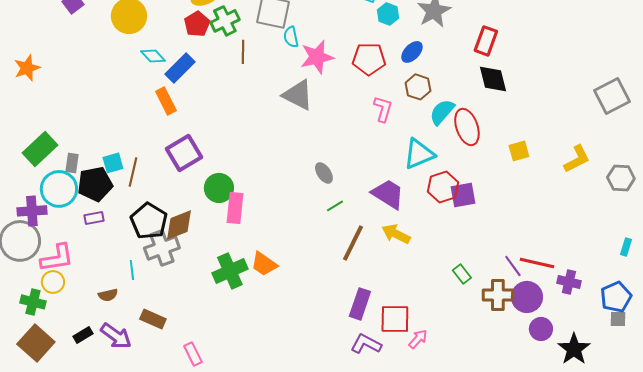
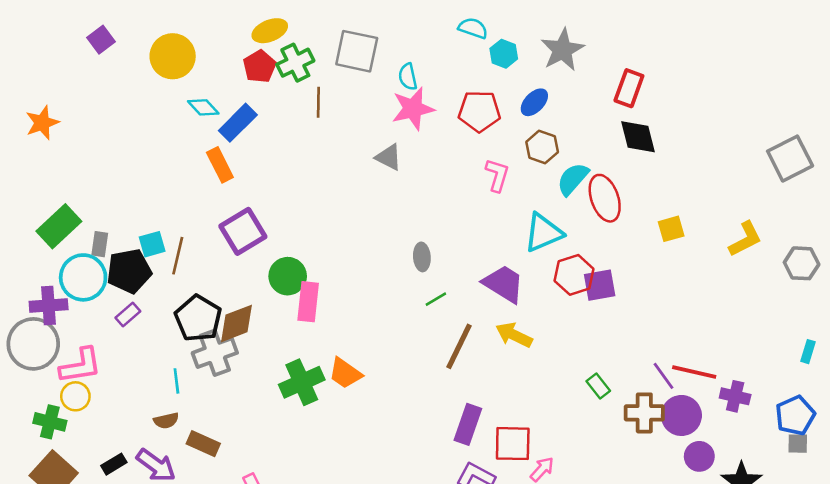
cyan semicircle: (291, 37) -> (408, 77), moved
gray triangle: (298, 95) -> (389, 157), size x0.7
gray ellipse: (324, 173) -> (422, 257), turned 30
purple rectangle: (94, 218) -> (128, 314), turned -30
brown semicircle: (108, 295) -> (166, 421), moved

